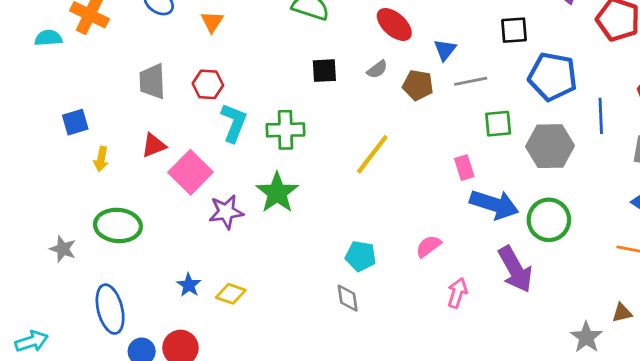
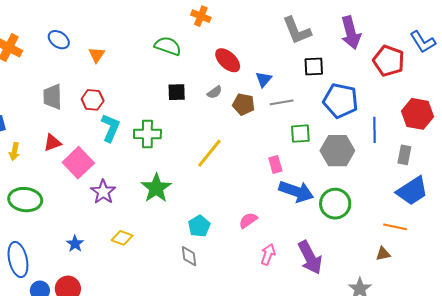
green star: (277, 193) -> (156, 188), moved
purple star: (226, 212) -> (103, 192), turned -30
cyan pentagon: (361, 256) -> (199, 226), turned 30
purple arrow: (515, 269) -> (310, 258), moved
yellow diamond: (231, 294) -> (122, 238), moved
brown triangle: (622, 313) -> (383, 254), moved

